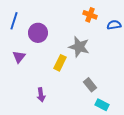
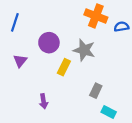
orange cross: (90, 15) -> (96, 16), size x1.5
purple circle: (38, 33) -> (49, 43), moved
gray rectangle: (90, 85) -> (96, 91), turned 64

